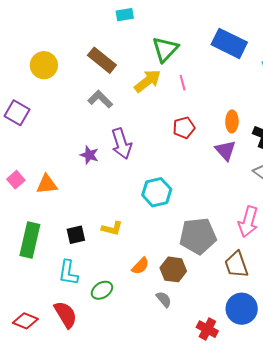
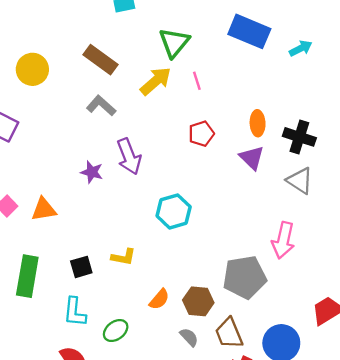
gray pentagon: (198, 236) -> (245, 277), moved
brown trapezoid: (236, 265) -> (229, 333), moved

